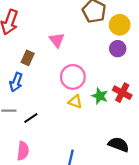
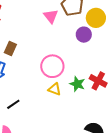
pink triangle: (57, 40) -> (51, 16), moved
purple circle: (118, 49) -> (84, 35), moved

